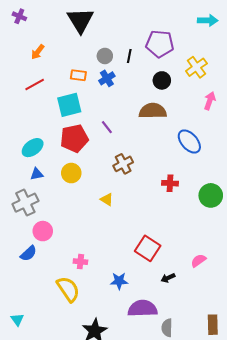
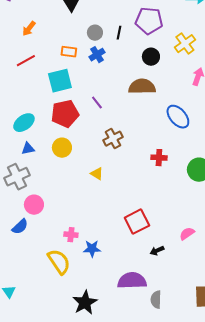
red square: (148, 248) -> (137, 222), turned 30
blue star: (119, 281) -> (92, 249), moved

